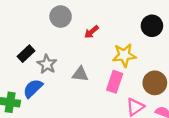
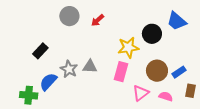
black circle: (152, 26) -> (152, 34), moved
red arrow: (91, 32) -> (98, 20), moved
gray star: (47, 64) -> (69, 69), moved

